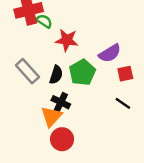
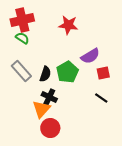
green semicircle: (44, 21) -> (22, 38), moved
red star: (67, 40) -> (68, 25), moved

